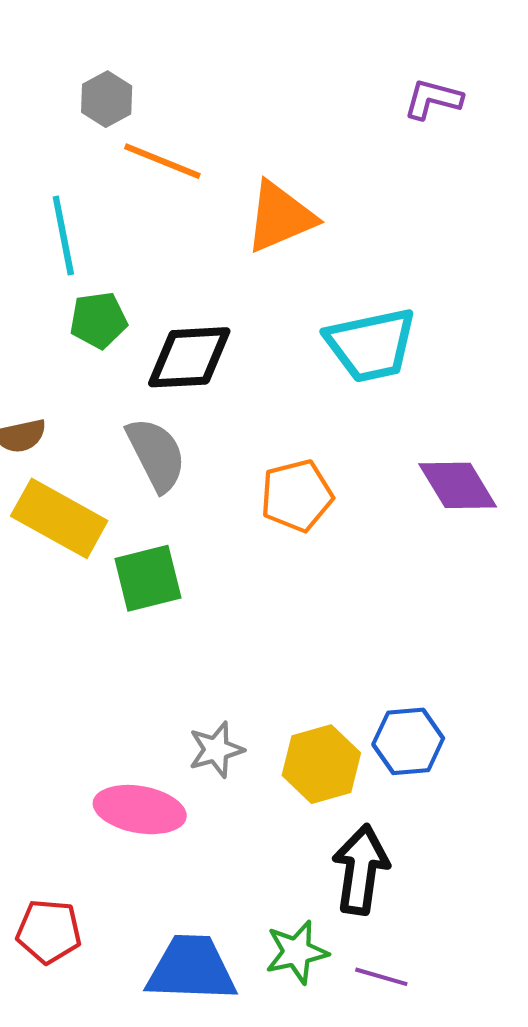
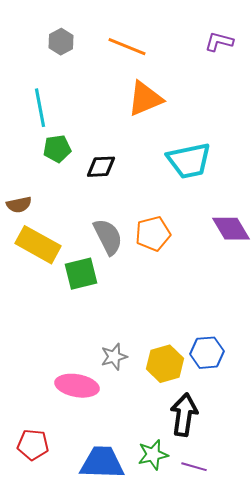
orange line: (162, 161) -> (127, 47), moved
black diamond: (189, 357) -> (101, 167), size x0.7
gray semicircle: (156, 454) -> (108, 237), moved

